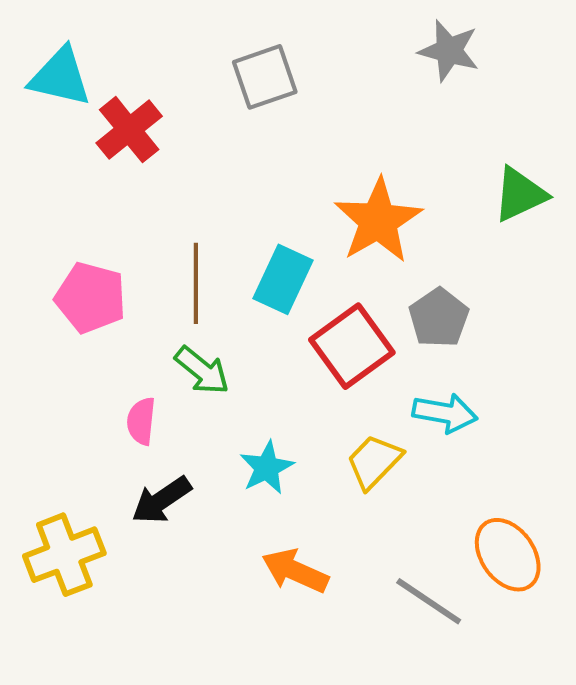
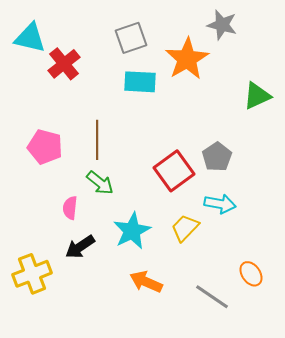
orange star: (378, 221) -> (187, 59), moved
cyan rectangle: (283, 279) -> (140, 82), moved, turned 68
cyan star: (267, 468) -> (132, 231), size x1.4
orange ellipse: (508, 555) -> (251, 274), size x0.7

